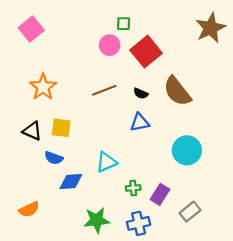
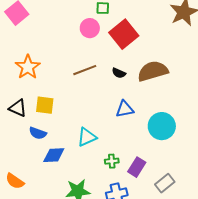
brown semicircle: (177, 91) -> (153, 71), turned 112
blue triangle: (140, 122) -> (125, 109), moved
orange semicircle: (29, 209) -> (15, 181), turned 60

